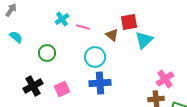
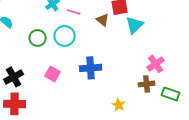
cyan circle: (95, 57) -> (65, 36), moved
black cross: (33, 86) -> (14, 77), moved
pink square: (62, 89) -> (53, 74), turned -35

